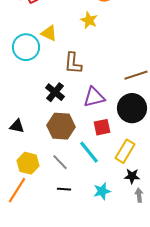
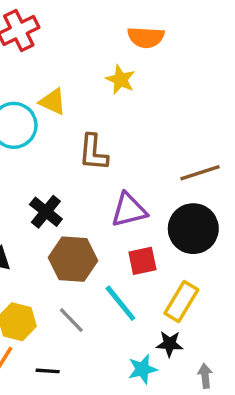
black cross: (55, 92) -> (46, 212), moved
black star: (132, 176) -> (170, 344), moved
black line: (64, 189) -> (48, 371), moved

